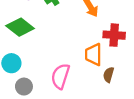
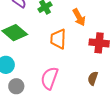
orange trapezoid: (94, 54) -> (58, 39), moved

